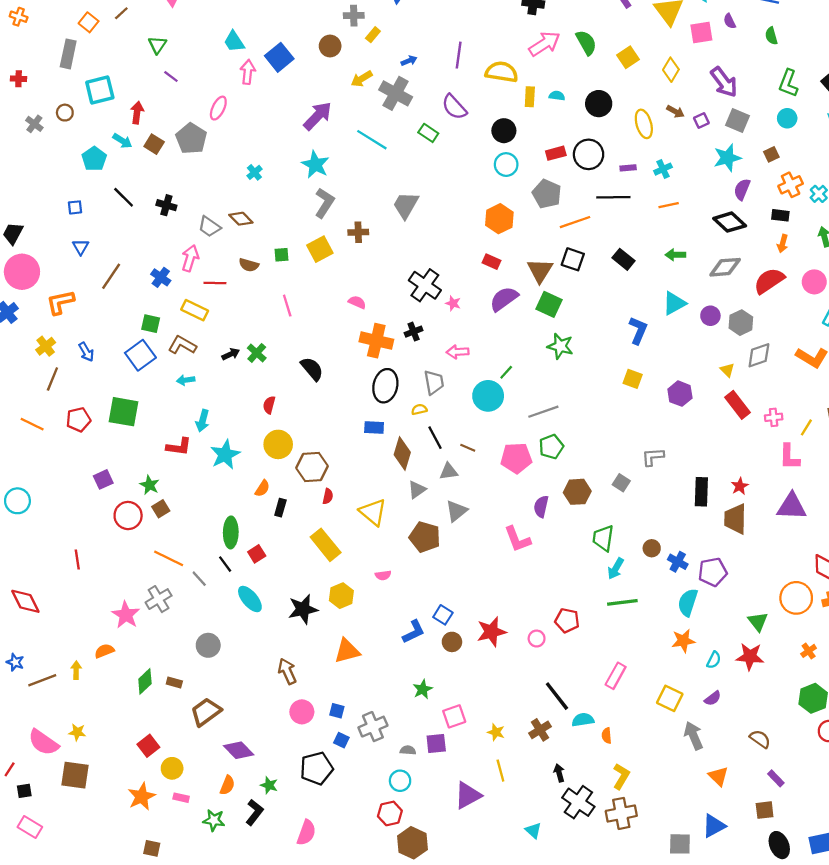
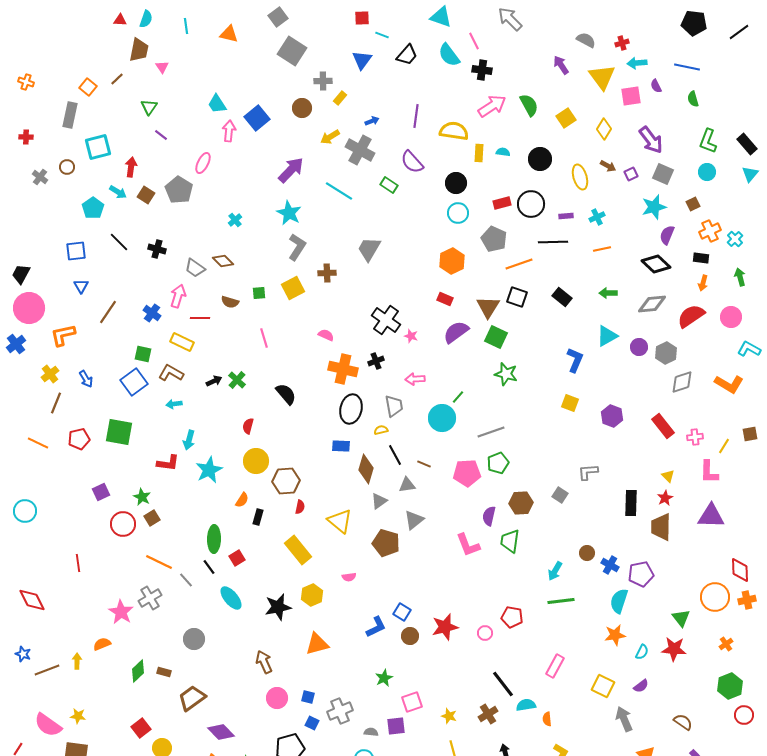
blue square: (75, 207) -> (76, 251), size x1.5
yellow triangle: (727, 370) -> (668, 476), moved
green trapezoid: (603, 538) -> (510, 541), moved

